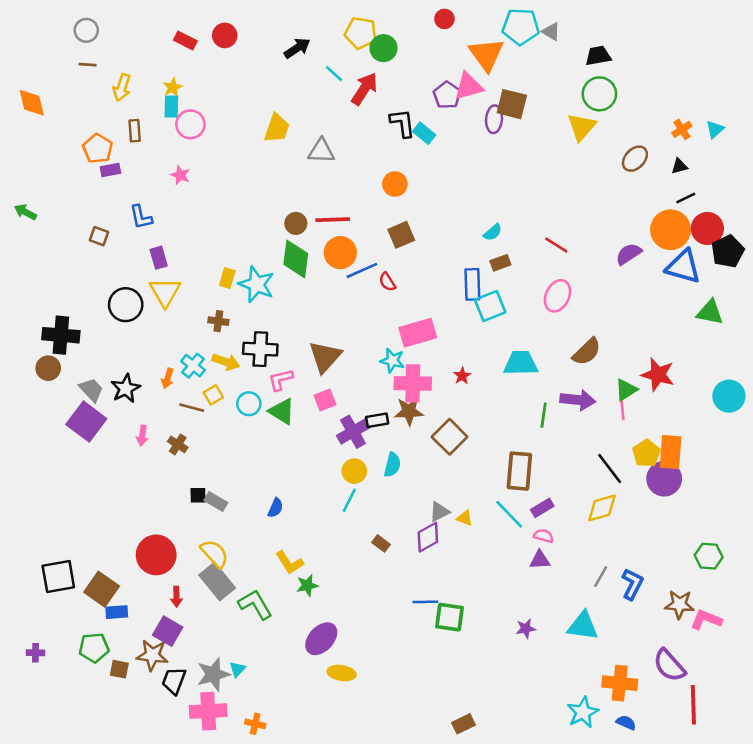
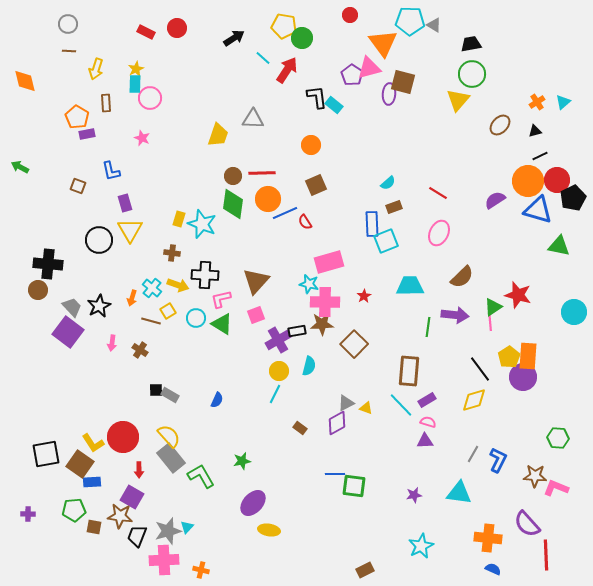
yellow trapezoid: (277, 128) -> (218, 135), moved
yellow L-shape: (289, 563) -> (93, 443), moved
cyan star: (583, 712) -> (421, 546), moved

